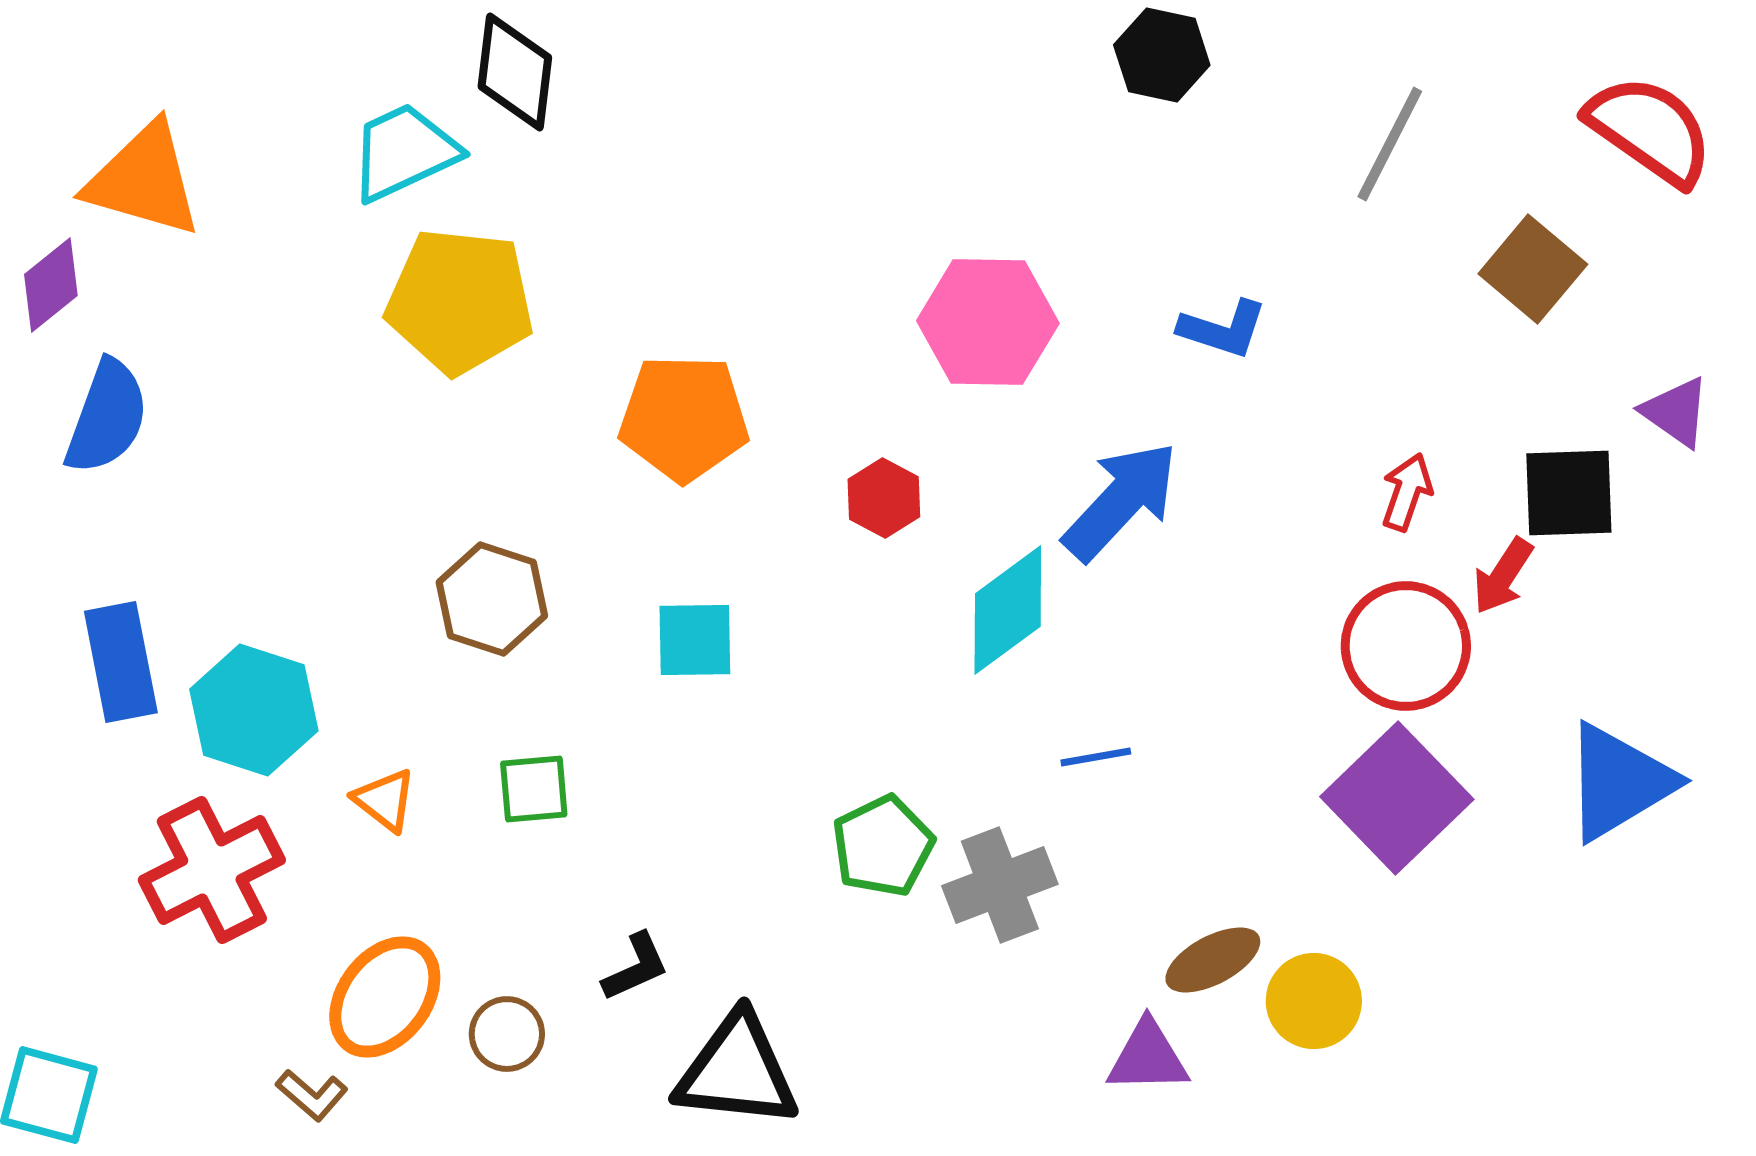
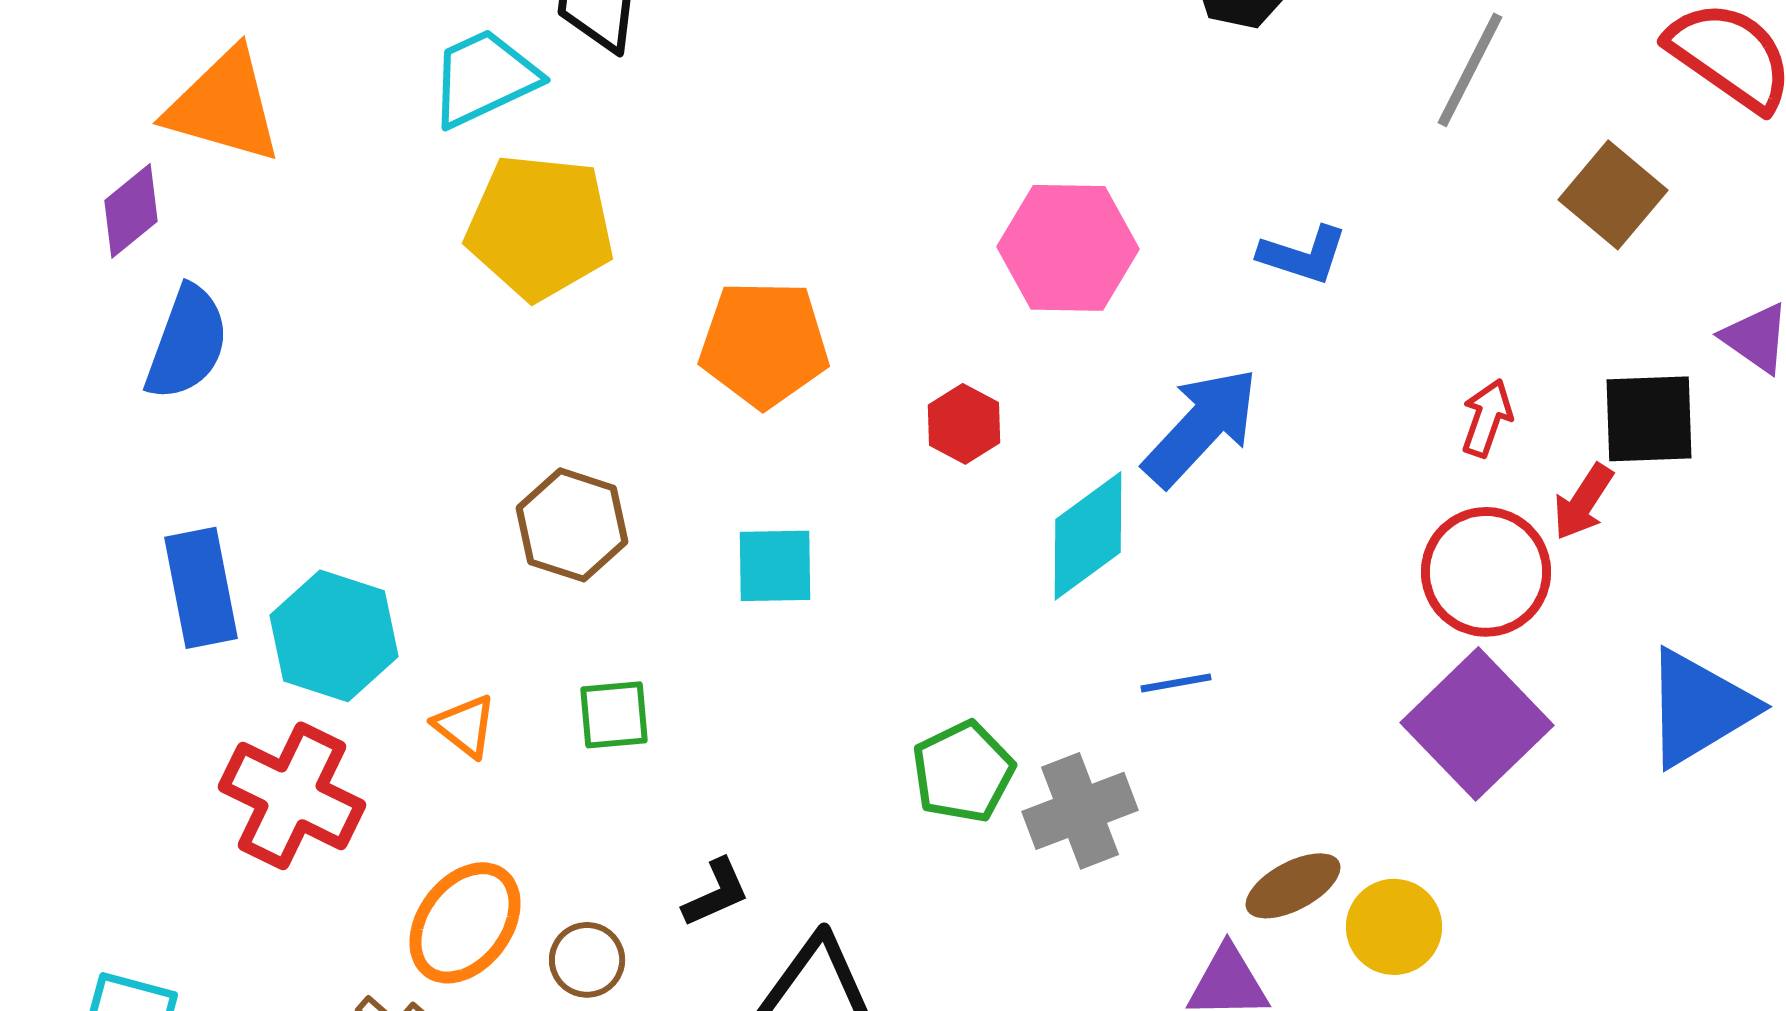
red cross: (212, 870) -> (292, 796), turned -37

